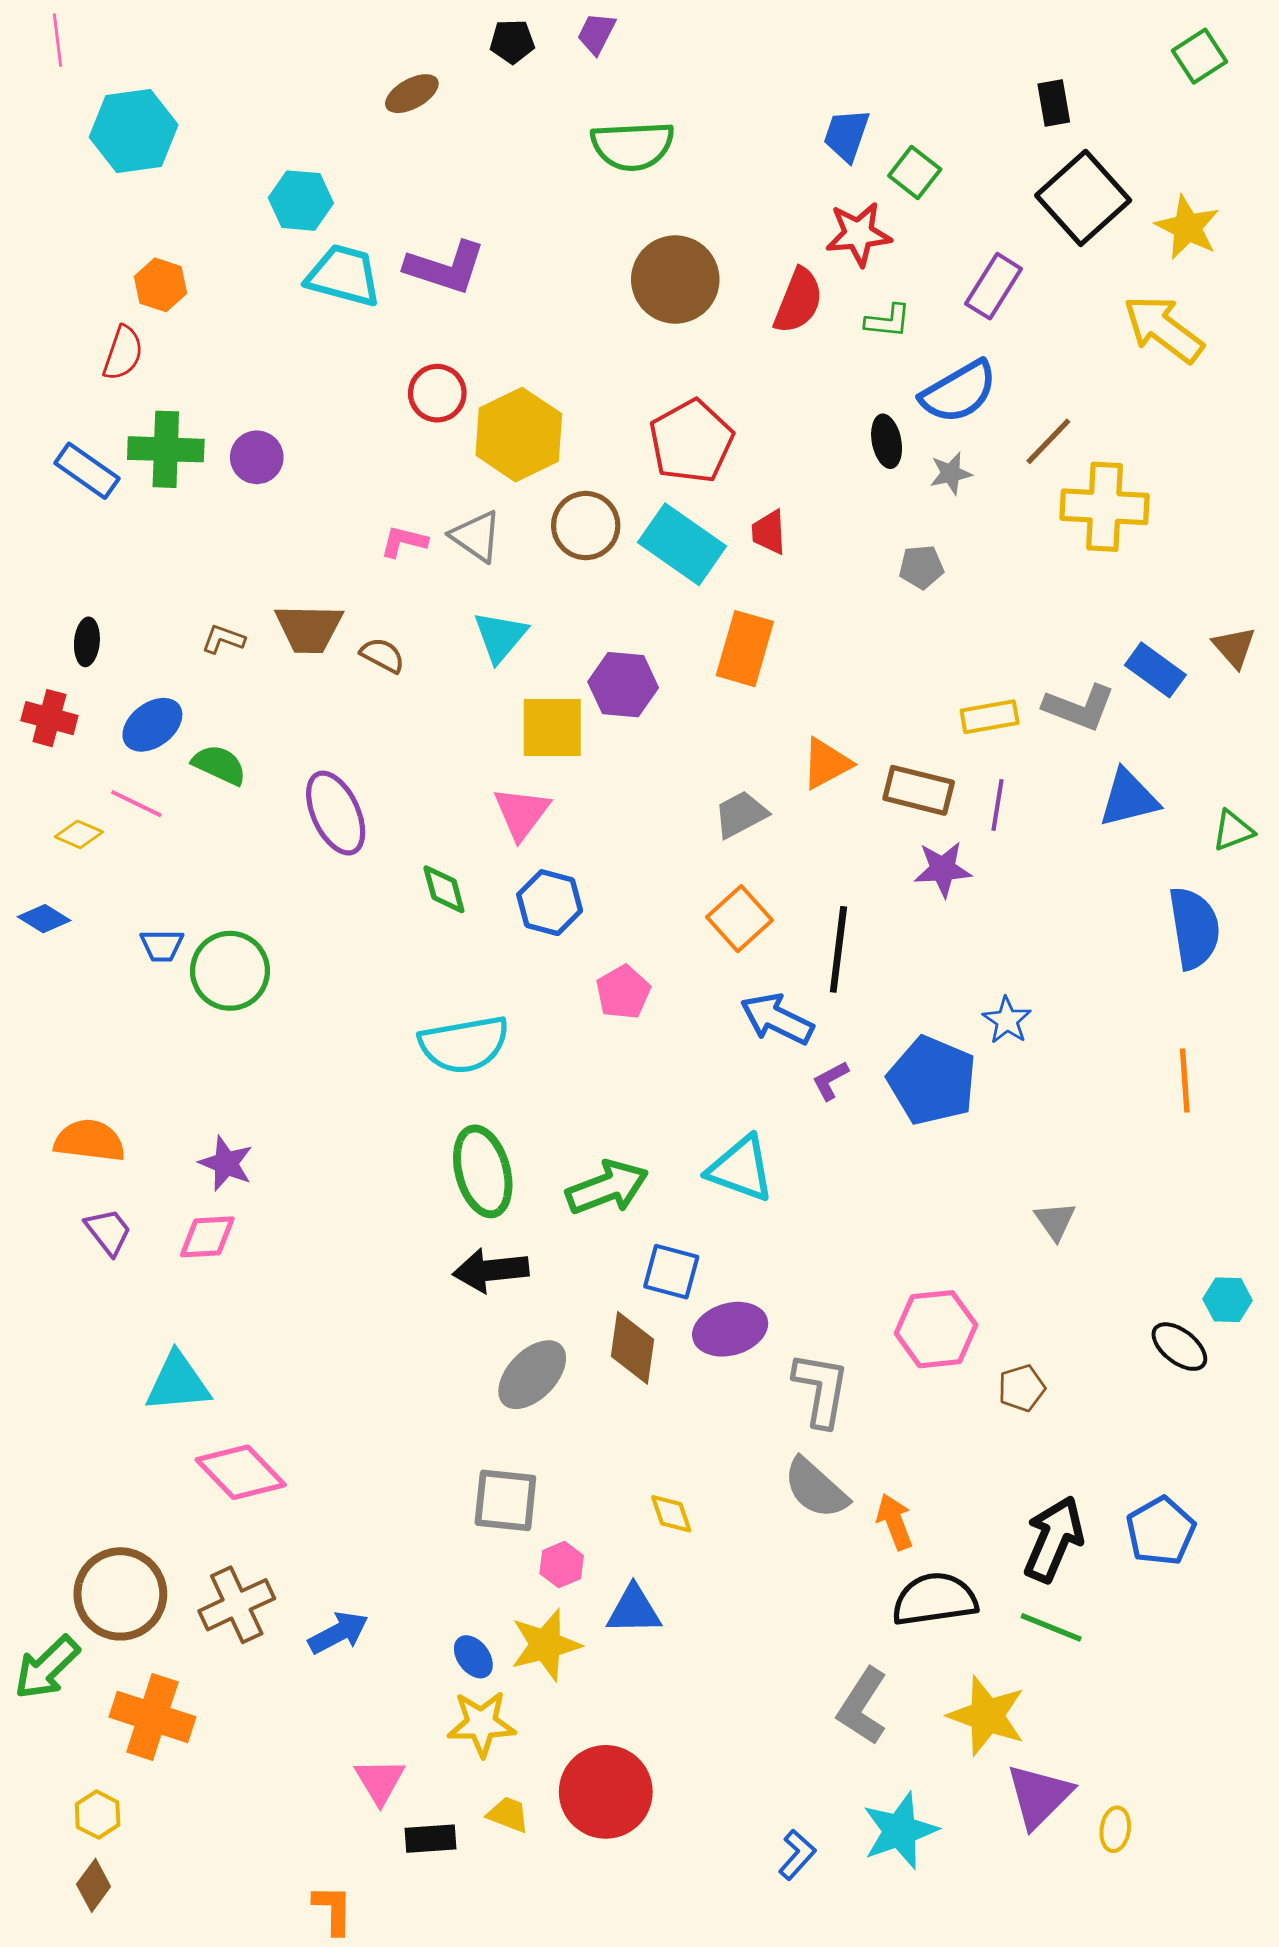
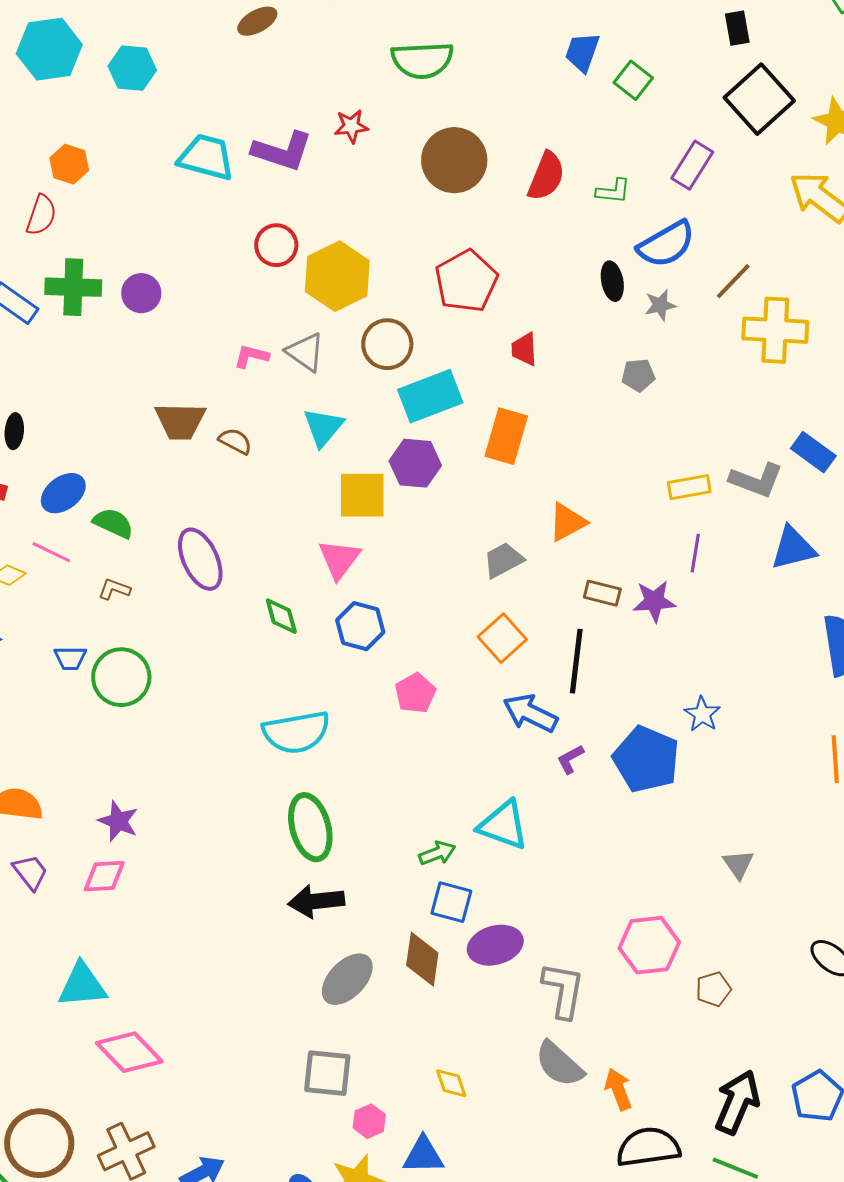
cyan hexagon: (301, 201) -> (132, 68), moved
red star: (858, 234) -> (351, 126), moved, size x0.7
cyan rectangle: (682, 544) -> (430, 396), moved, turned -56
brown L-shape: (223, 639) -> (114, 589), moved
brown rectangle: (919, 790) -> (602, 593), moved, size x0.7
green arrow: (607, 1187) -> (437, 853), moved, size x0.6

